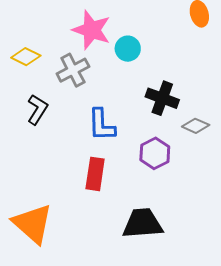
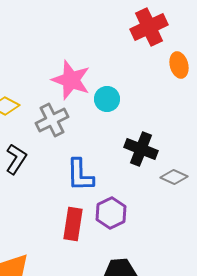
purple hexagon: (155, 153) -> (111, 213), moved

